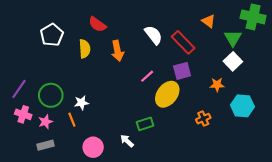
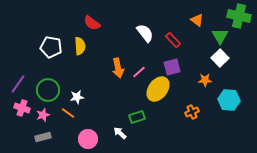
white pentagon: (52, 35) -> (51, 47), moved, turned -30
red rectangle: (183, 42) -> (173, 40), size x0.7
orange arrow: (117, 51) -> (118, 68), moved
orange line: (72, 120) -> (68, 113), turned -32

